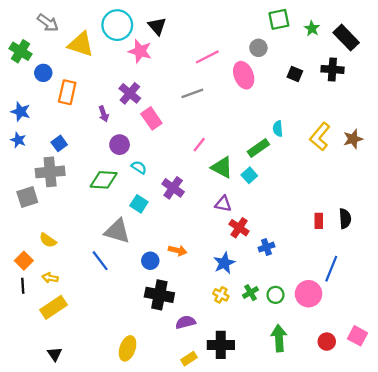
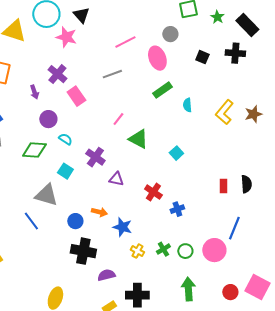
green rectangle: (258, 148) -> (162, 90), moved
cyan square: (249, 175) -> (176, 153), moved
purple triangle: (223, 204) -> (116, 179), moved
blue star: (224, 263) -> (122, 227), moved, turned -30
pink square: (357, 336) -> (257, 287), size x1.4

